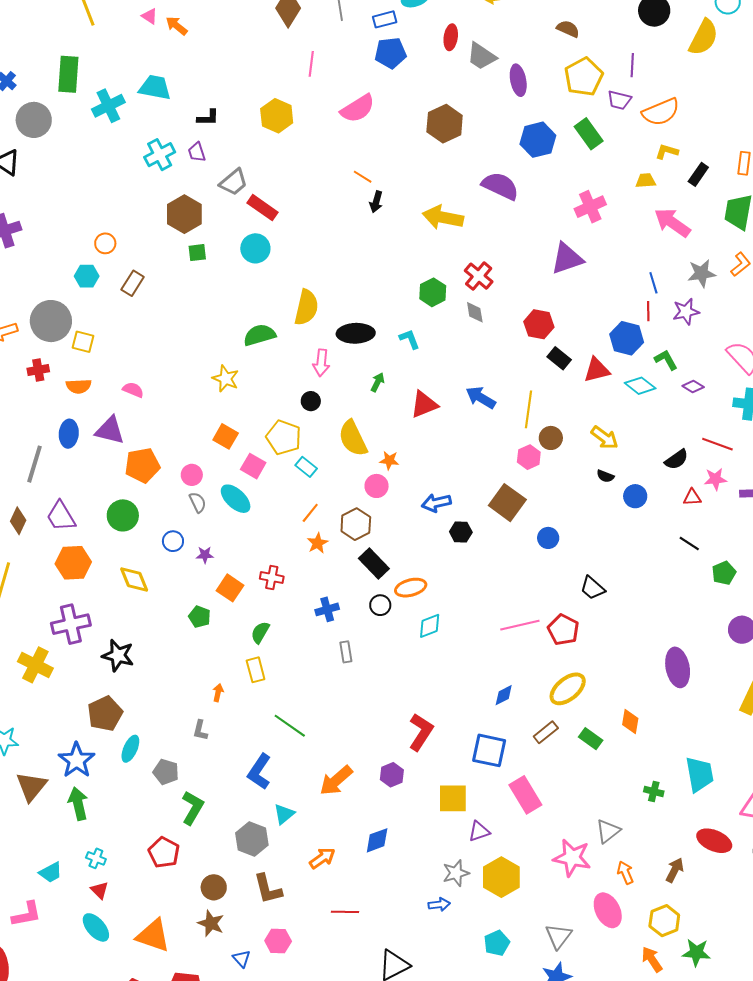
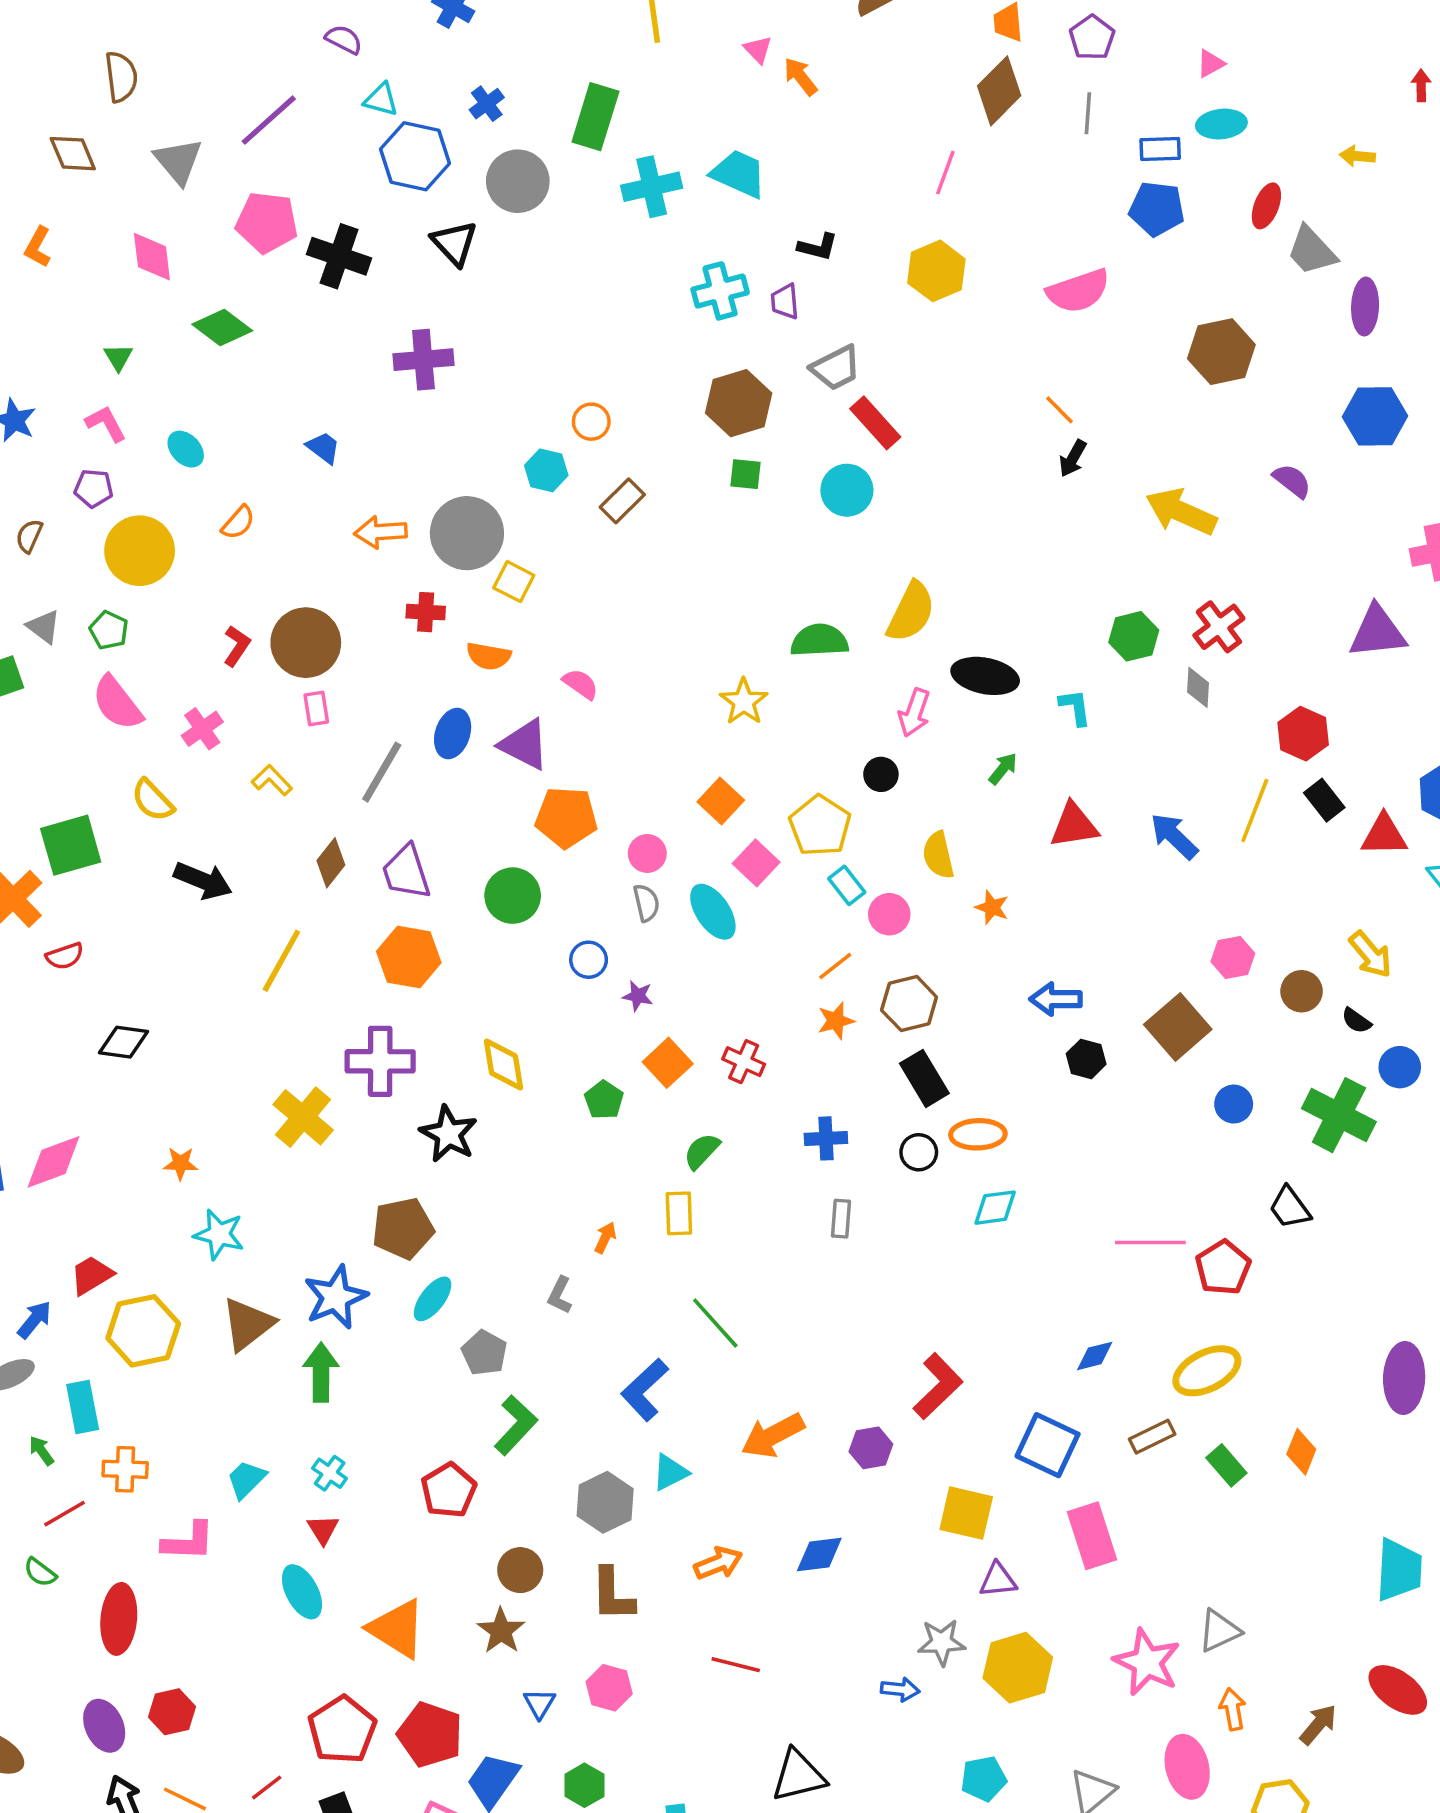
pink line: (311, 64) -> (945, 173), moved
purple semicircle: (500, 186) -> (1292, 481), size x0.6
yellow line: (529, 409) -> (1255, 810), moved
yellow semicircle: (353, 438) -> (938, 855), size x0.7
brown circle: (551, 438) -> (1302, 991), moved
pink circle: (377, 486) -> (889, 914), moved
yellow diamond: (134, 580) -> (503, 1064), moved
green cross: (654, 791) -> (1339, 1115), moved, size x2.0
cyan trapezoid: (51, 872) -> (246, 1479), turned 150

